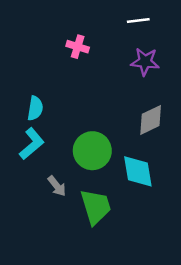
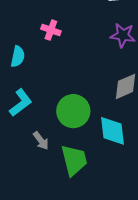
pink cross: (78, 47) -> (51, 30), moved
cyan semicircle: (35, 108) -> (18, 57), moved

